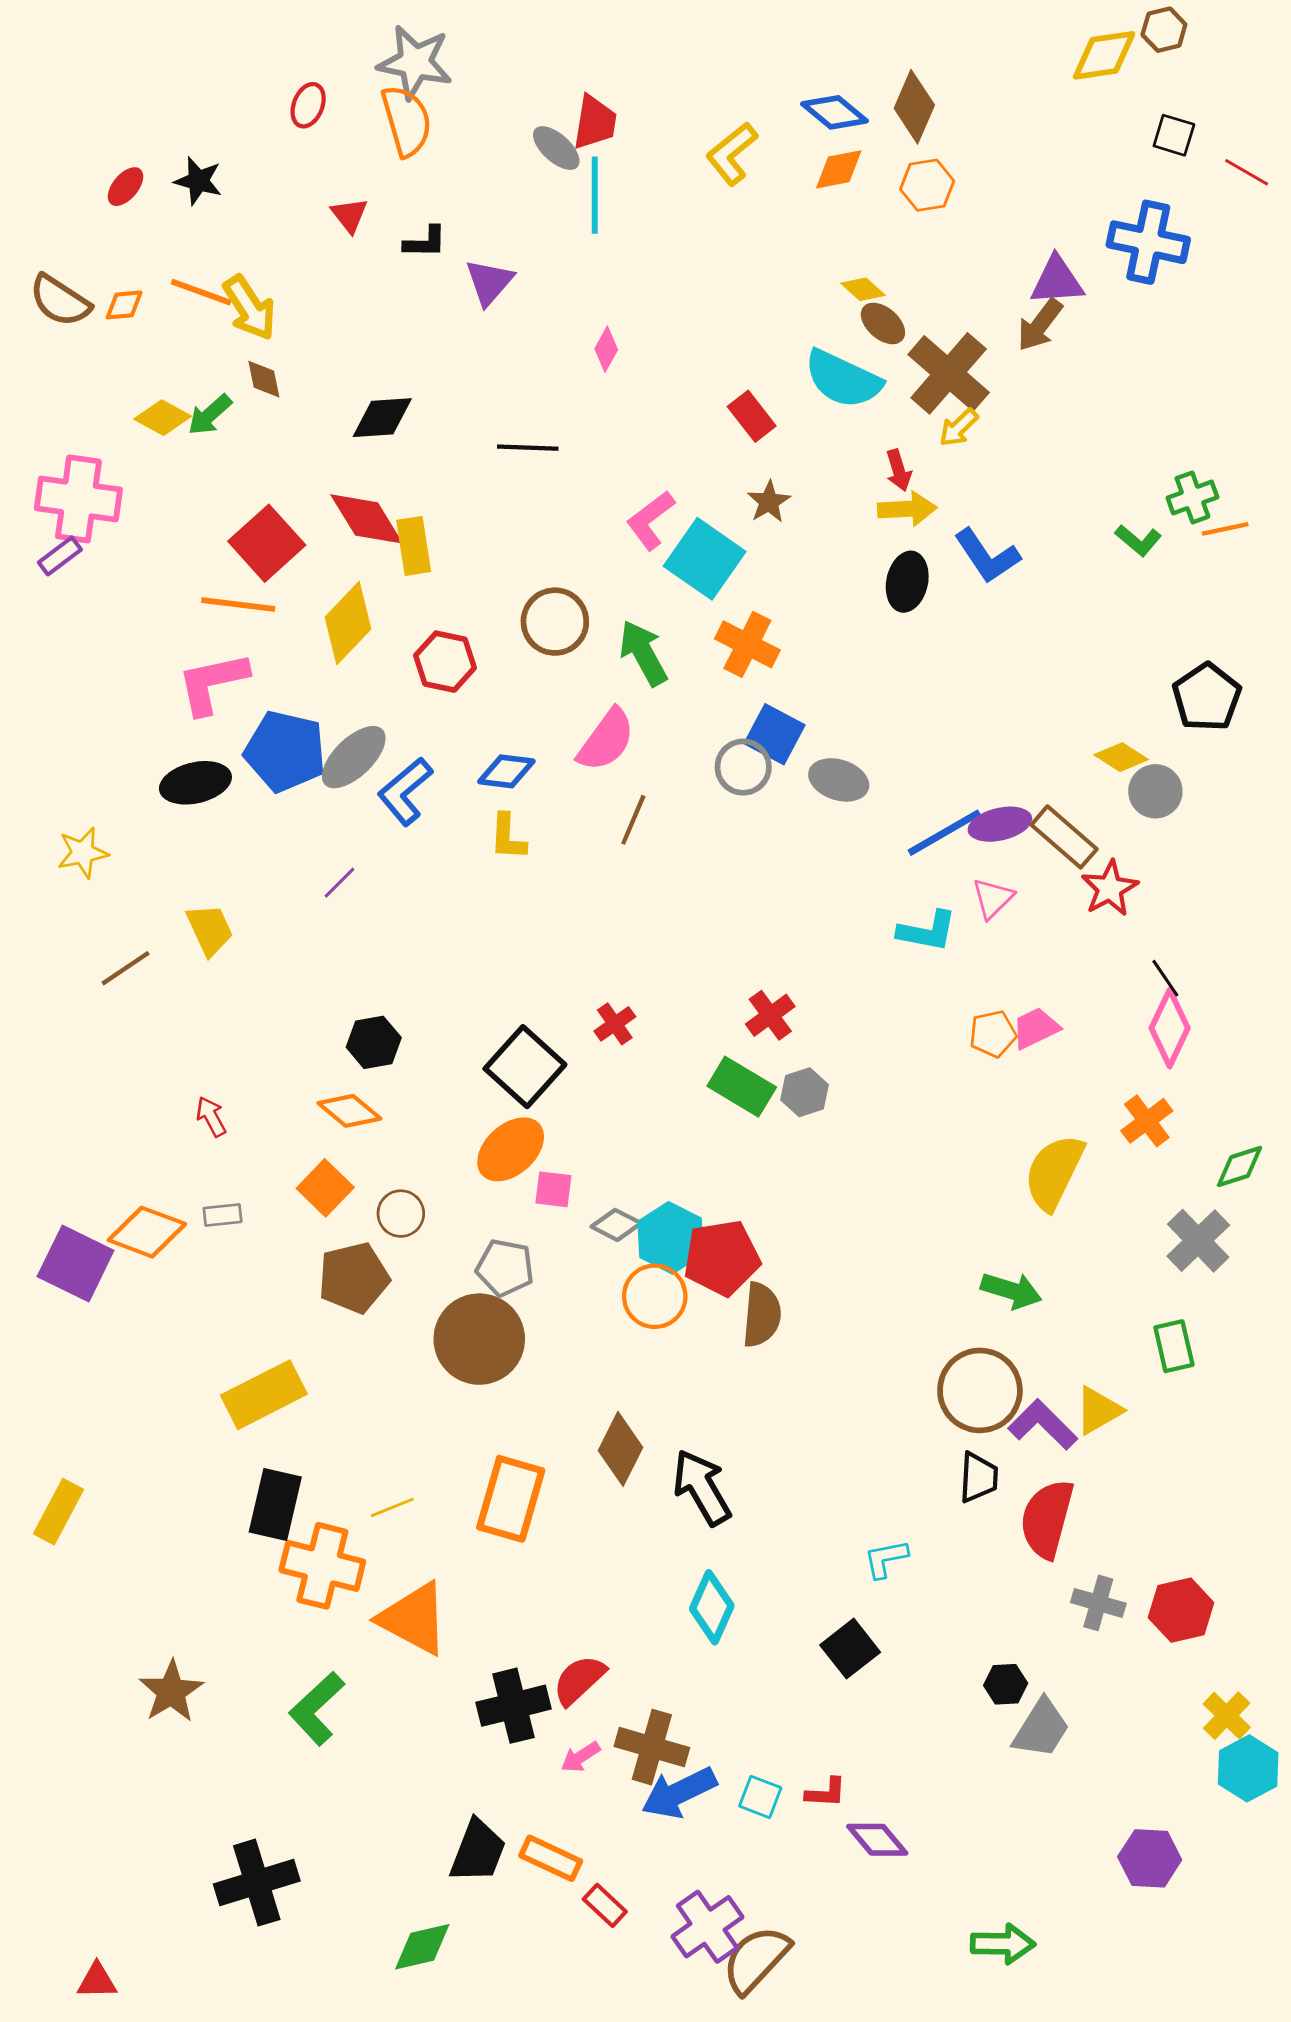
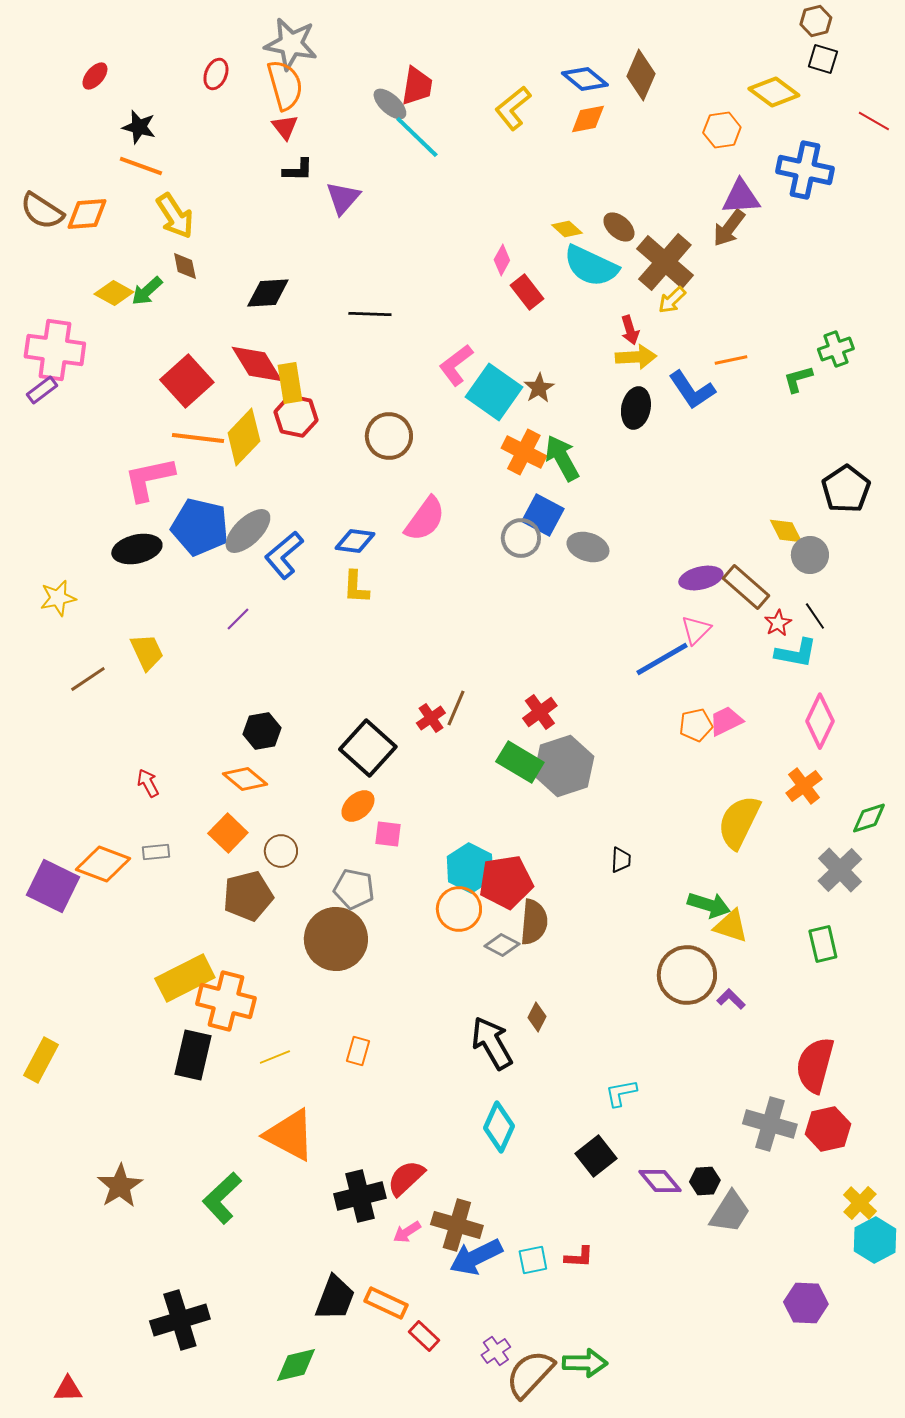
yellow diamond: (1104, 55) -> (774, 92), moved, turned 45
black square: (1174, 135) -> (823, 59), moved
orange hexagon: (927, 185) -> (722, 130), moved
red ellipse: (126, 187) -> (95, 76), moved
cyan line: (595, 195) -> (417, 137), turned -46
red triangle: (349, 215) -> (285, 127), moved
yellow diamond: (863, 289) -> (567, 229), moved
orange line: (201, 292) -> (141, 166), moved
orange diamond: (124, 305) -> (87, 214), size x1.5
pink diamond: (606, 349) -> (502, 260), moved
brown star: (769, 502) -> (539, 388), moved
orange line: (1225, 529) -> (731, 360), moved
green L-shape: (1138, 540) -> (798, 379), turned 124
orange line: (238, 604) -> (198, 438), moved
green arrow: (643, 653) -> (562, 458), moved
red hexagon: (445, 662) -> (296, 416), moved
yellow diamond: (1121, 757) -> (786, 531), turned 30
brown line: (633, 820) -> (456, 708), moved
blue line: (944, 833) -> (662, 659), moved
red star: (1110, 888) -> (778, 623), size x0.7
cyan L-shape: (927, 931) -> (796, 653), moved
black line: (1165, 978) -> (815, 616), moved
gray hexagon: (804, 1092) -> (564, 766), size x1.8
orange ellipse: (511, 1149) -> (358, 806), size x0.7
gray diamond: (616, 1225) -> (502, 945), moved
yellow triangle: (1098, 1410) -> (731, 926), moved, turned 48
purple L-shape: (1043, 1425) -> (731, 999), size x0.6
brown diamond: (620, 1449) -> (537, 1017), moved, size x0.6
black trapezoid: (979, 1477) -> (621, 860), moved, size x0.7
orange rectangle: (511, 1499) -> (358, 1051), size x0.5
red semicircle: (1047, 1519) -> (815, 1065), moved
orange cross: (322, 1566) -> (226, 1001), moved
gray cross: (1098, 1603) -> (770, 1124), size x1.4
cyan square: (760, 1797) -> (533, 1260), turned -32
purple diamond: (877, 1840) -> (660, 1181), moved
purple cross: (707, 1927) -> (496, 1351), size x0.6
green arrow: (1003, 1944) -> (585, 1363), moved

